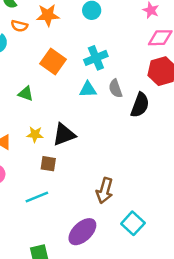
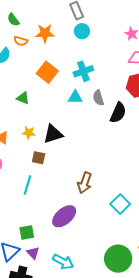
cyan line: (37, 197) -> (28, 185), turned -54
cyan square: (133, 223) -> (120, 204), moved

